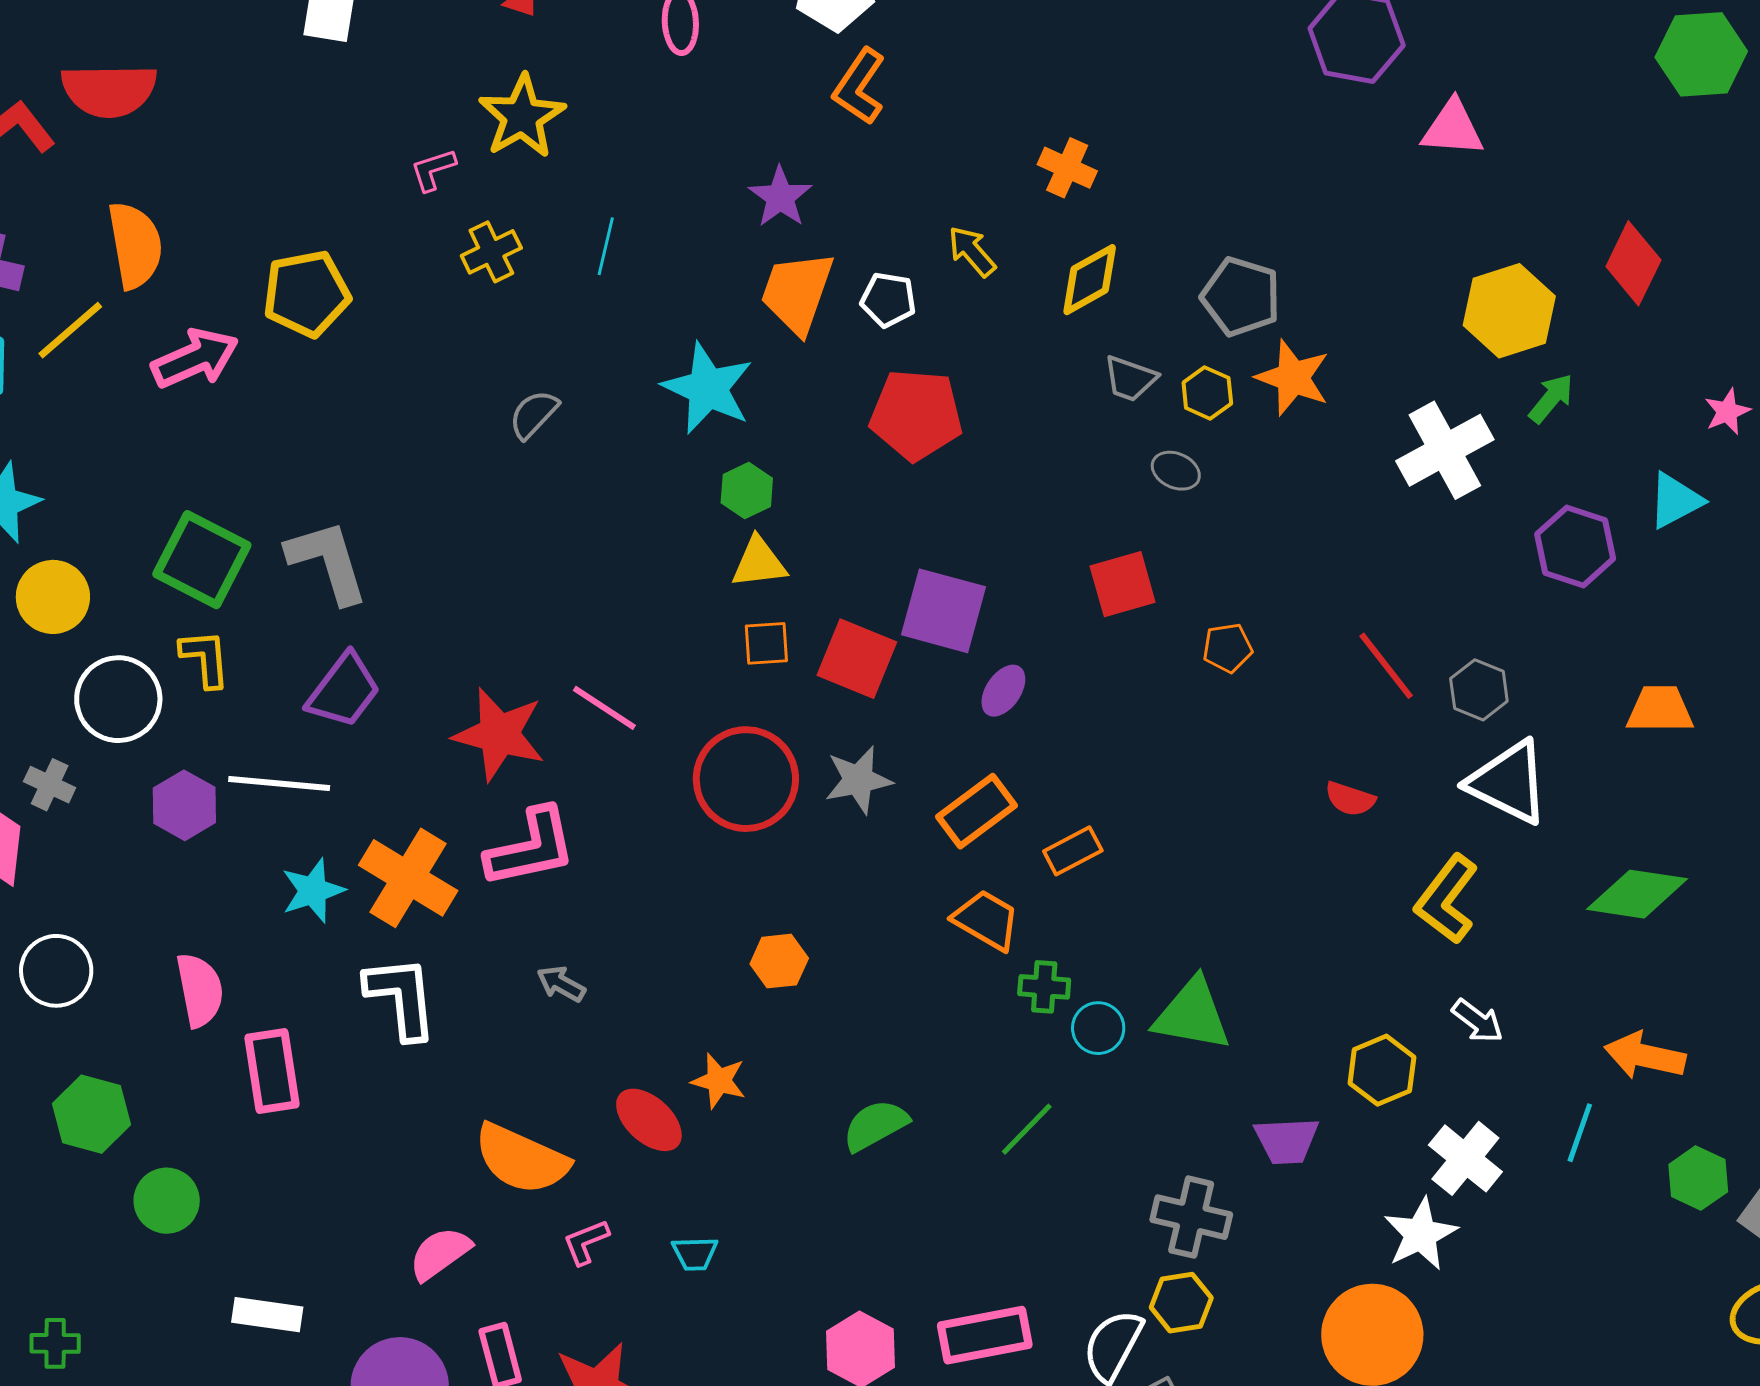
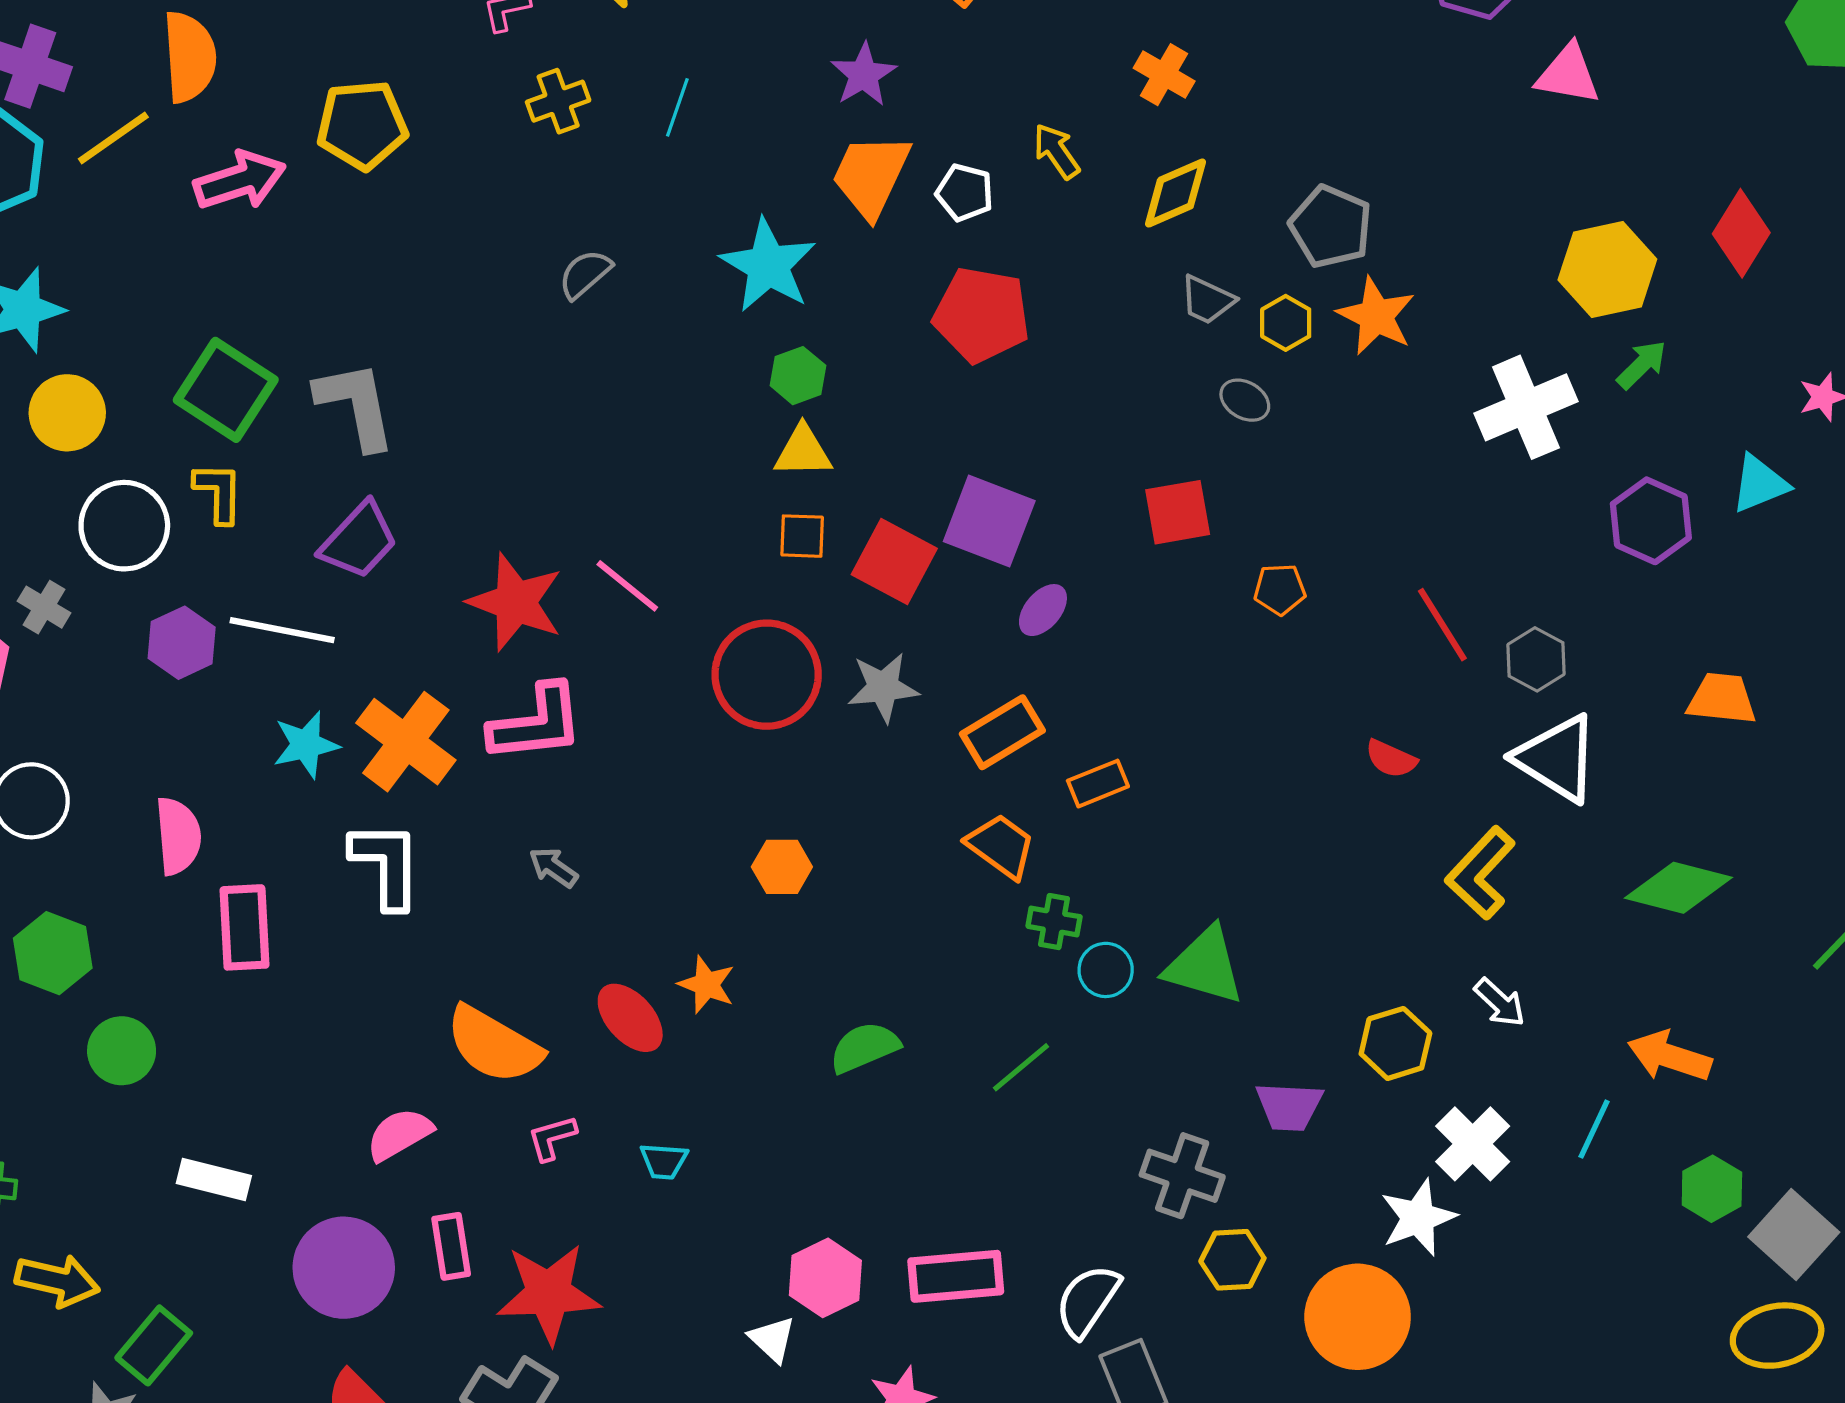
yellow hexagon: (1181, 1303) -> (1232, 1260), moved

